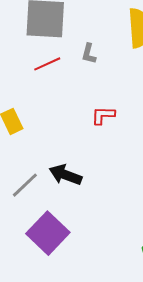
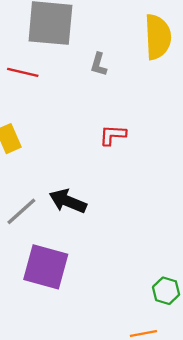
red line: (47, 64) -> (23, 72), moved, turned 36
purple square: (48, 233) -> (46, 267), turned -30

